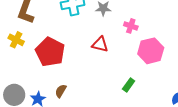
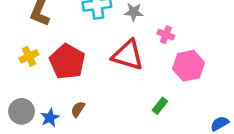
yellow cross: (16, 40) -> (29, 56), moved, turned 35
red triangle: (100, 44) -> (128, 55), size x1.6

